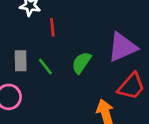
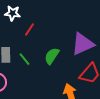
red line: (52, 27) -> (29, 29), turned 40

